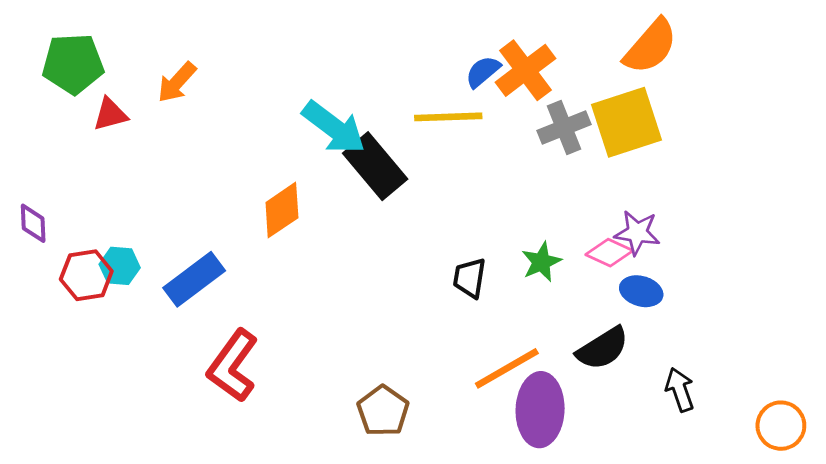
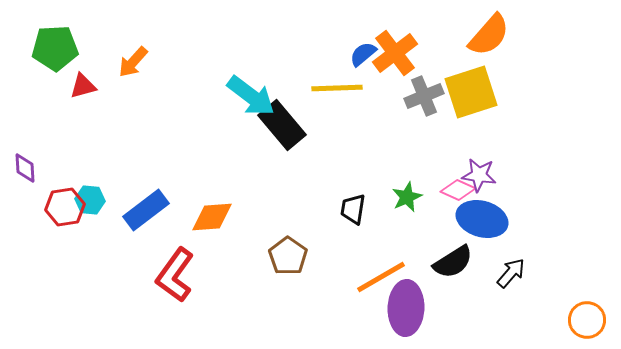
orange diamond: (282, 210) -> (212, 217), moved, turned 30
blue ellipse: (641, 291) -> (482, 219), size x1.6
black arrow: (680, 390) -> (511, 273), moved, turned 60
brown pentagon: (383, 411) -> (288, 256), moved

